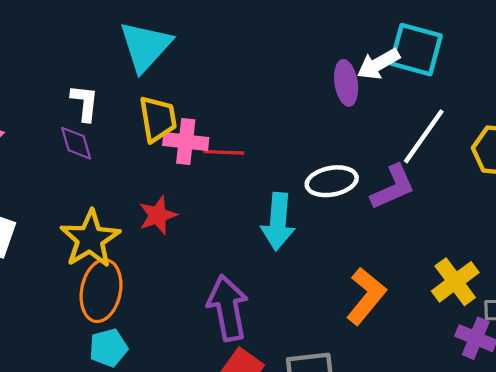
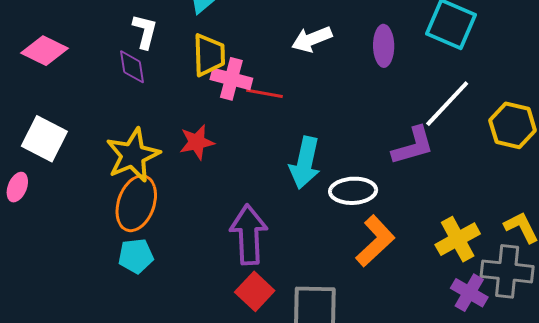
white arrow: (378, 64) -> (312, 39), moved
white ellipse: (332, 181) -> (353, 191), moved

